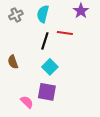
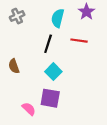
cyan semicircle: (43, 14) -> (58, 18), moved
red line: (65, 33) -> (79, 41), moved

